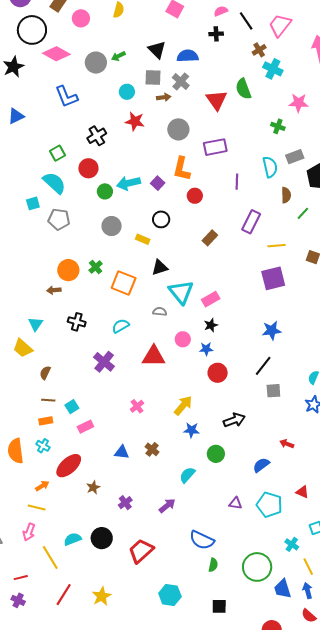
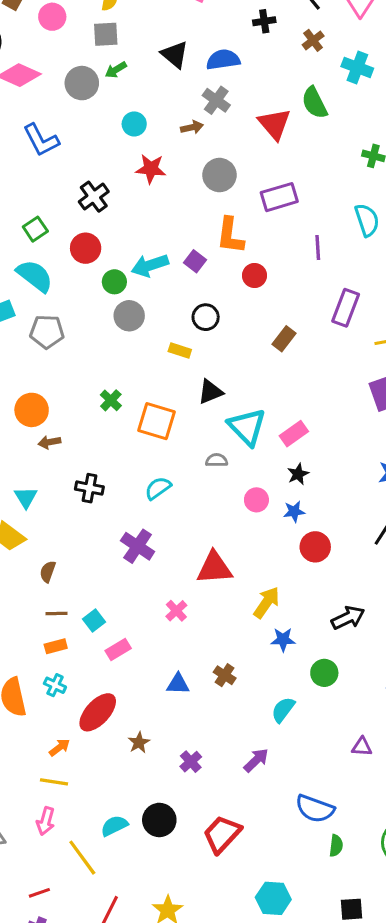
brown cross: (259, 50) -> (313, 40), moved
gray square: (153, 78) -> (106, 34), moved
gray circle: (112, 226) -> (129, 316), moved
orange circle: (68, 270) -> (32, 410), moved
red triangle: (154, 356) -> (214, 568), moved
pink cross: (137, 406) -> (176, 611), moved

